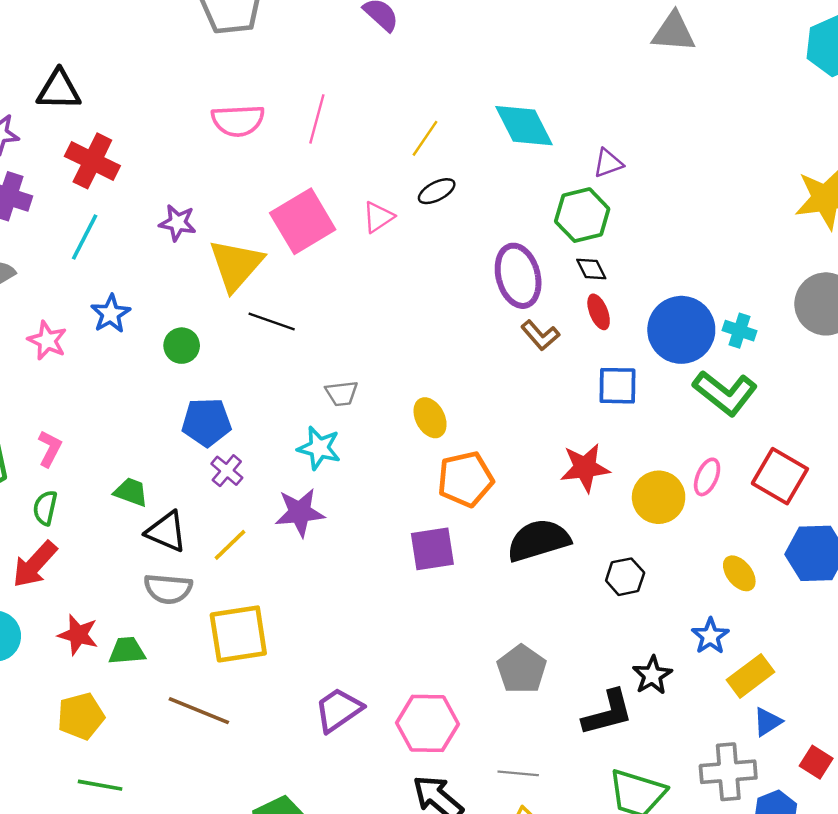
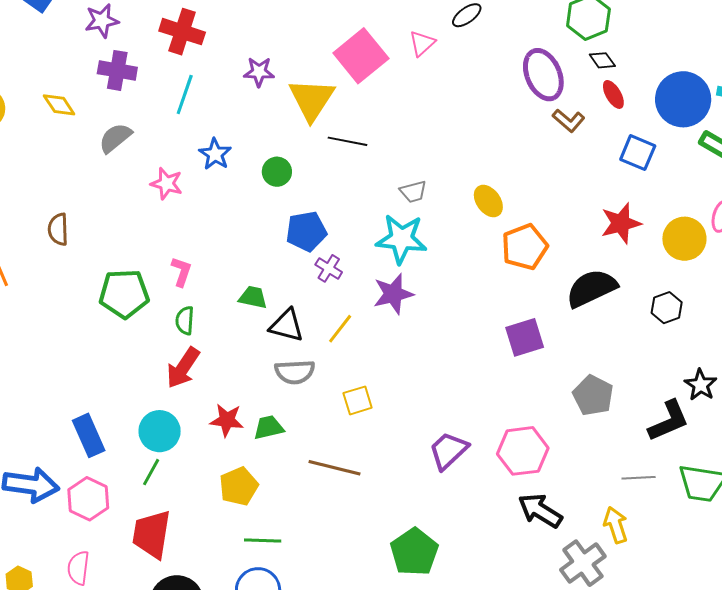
blue square: (617, 386) -> (638, 153), turned 30
cyan star: (319, 448) -> (401, 239), size x1.4
purple square: (432, 549) -> (525, 337), moved
yellow square: (238, 634) -> (358, 400), size x0.6
gray line: (518, 773) -> (639, 478), moved

